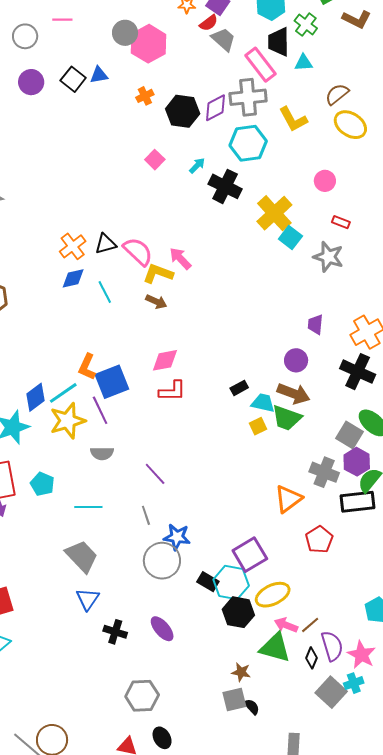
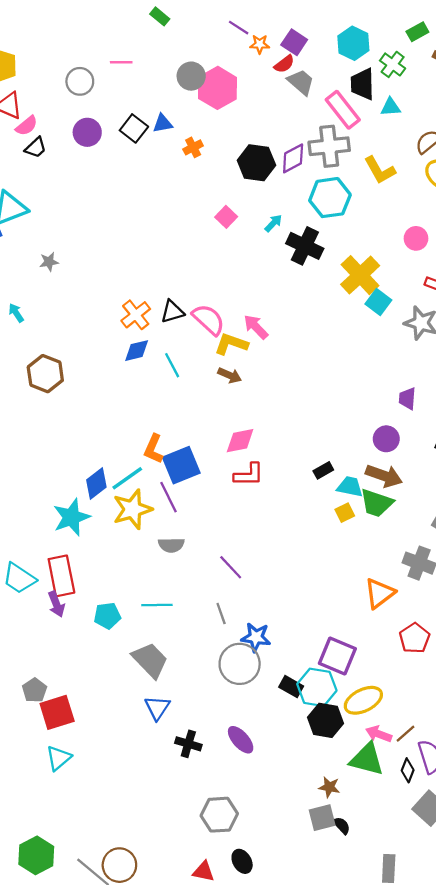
orange cross: (145, 96) -> (193, 147), moved
cyan pentagon: (42, 484) -> (107, 616), moved, turned -30
purple square: (250, 555) -> (337, 656), turned -36

